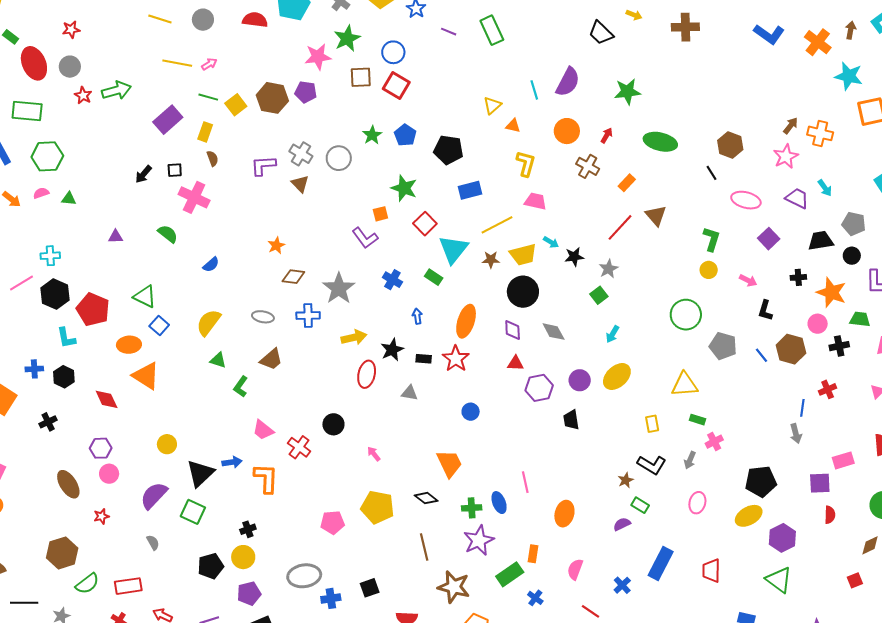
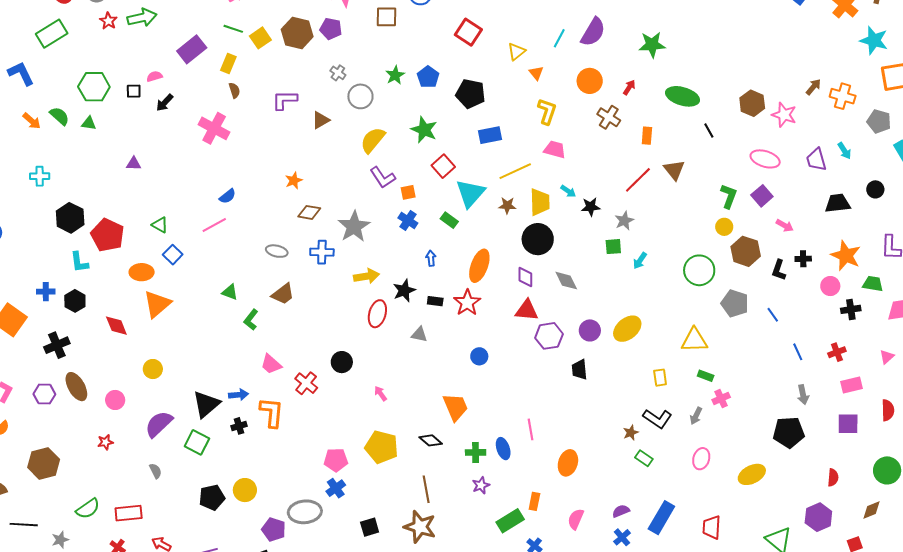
red square: (396, 86) -> (468, 32), moved
cyan line: (534, 90) -> (559, 38), turned 42
green rectangle: (27, 111) -> (52, 34), turned -40
orange triangle: (513, 126) -> (536, 73), turned 35
gray cross: (301, 154) -> (338, 73), moved, size x0.7
green hexagon: (47, 156) -> (94, 87), moved
pink star: (786, 156) -> (784, 115), moved, turned -30
black square: (175, 170) -> (134, 91), moved
black line: (712, 173) -> (709, 131), moved
orange rectangle: (627, 183) -> (647, 136), turned -42
brown triangle: (300, 184) -> (321, 120), turned 42
pink semicircle: (41, 193) -> (154, 76), moved
purple trapezoid: (797, 198) -> (816, 160), turned -135
orange square: (380, 214) -> (408, 192), moved
gray pentagon: (854, 224) -> (879, 121), moved
green semicircle: (168, 234) -> (59, 116), moved
purple square: (769, 239) -> (762, 196), moved
yellow trapezoid: (523, 255) -> (540, 202), turned -80
cyan cross: (50, 256) -> (40, 176), moved
black circle: (852, 256) -> (875, 189), moved
black cross: (798, 277) -> (803, 259), moved
pink arrow: (748, 280) -> (785, 226), moved
pink line: (22, 283) -> (214, 225), moved
green square: (599, 295) -> (613, 247), turned 30
green triangle: (145, 297) -> (160, 225), size x0.7
yellow semicircle: (208, 322) -> (373, 140), moved
cyan arrow: (613, 334) -> (640, 261), moved
brown hexagon: (791, 349) -> (746, 251), moved
red triangle: (516, 363) -> (527, 310), size x1.4
orange triangle: (146, 376) -> (157, 304), turned 44
blue line: (802, 408) -> (798, 352), moved, turned -36
black cross: (48, 422) -> (57, 345), size x1.4
yellow circle: (167, 444) -> (153, 369), moved
purple hexagon: (101, 448) -> (44, 394), moved
pink rectangle: (843, 460) -> (851, 385), moved
black pentagon: (761, 482) -> (789, 432), moved
purple square: (820, 483) -> (848, 424), moved
brown ellipse: (68, 484) -> (76, 387), moved
purple semicircle: (622, 524) -> (621, 511), moved
black cross: (248, 529) -> (239, 426), moved
purple hexagon: (782, 538) -> (818, 517), moved
purple star: (479, 540) -> (481, 485), size x0.6
brown hexagon: (62, 553) -> (44, 463), moved
brown star: (454, 587) -> (420, 527), moved
purple pentagon: (249, 593) -> (274, 529), moved, turned 30
blue cross: (331, 598) -> (336, 488), moved, turned -30

